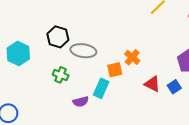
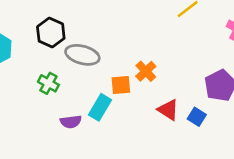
blue square: (174, 87) -> (197, 117), turned -32

